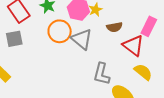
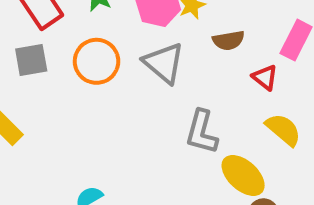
orange circle: (60, 31) -> (97, 61), moved
red triangle: (133, 46) -> (265, 77), size x0.6

